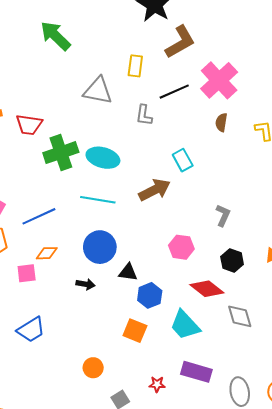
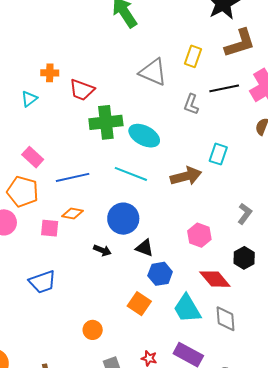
cyan rectangle: (183, 160) -> (218, 154), turned 35
gray diamond: (240, 316) -> (225, 319), moved

